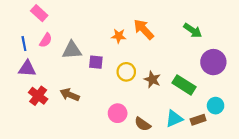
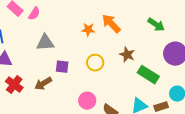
pink semicircle: (46, 40) -> (34, 14), moved
purple square: (96, 62) -> (62, 67), moved
brown star: (152, 79) -> (127, 55), moved
brown arrow: (70, 95) -> (43, 84), turned -54

